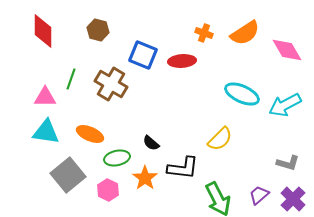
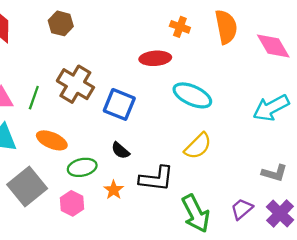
orange semicircle: (245, 33) -> (226, 27), turned -68
blue square: (143, 55) -> (119, 104), moved
green line: (71, 79) -> (34, 98), moved
cyan ellipse: (242, 94) -> (192, 95), moved
orange star: (145, 178) -> (114, 190), size x0.7

